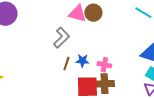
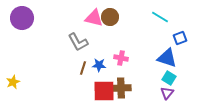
gray L-shape: (61, 38) -> (78, 42), turned 105
pink cross: (104, 65) -> (121, 58), moved

